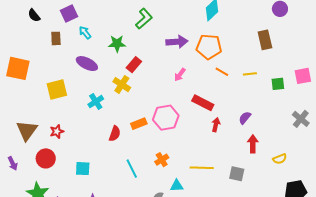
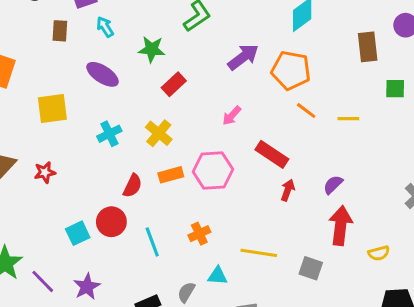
brown rectangle: (265, 40) -> (368, 47), moved
purple arrow: (177, 42) -> (243, 57), turned -40
pink arrow: (180, 75) -> (232, 116), moved
green square: (278, 84) -> (395, 89), moved
yellow cross: (122, 85) -> (159, 133), moved
red arrow: (253, 144) -> (340, 226), size x1.4
red circle: (46, 158) -> (111, 222), moved
cyan square: (83, 169) -> (78, 233), turned -35

